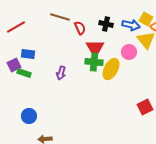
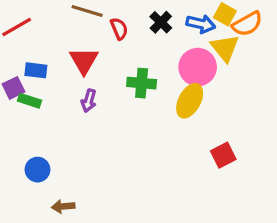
black cross: (106, 24) -> (161, 22), turned 32
red triangle: (95, 48) -> (84, 61), moved
pink circle: (129, 52) -> (198, 67), size x1.5
yellow ellipse: (111, 69) -> (190, 101), moved

